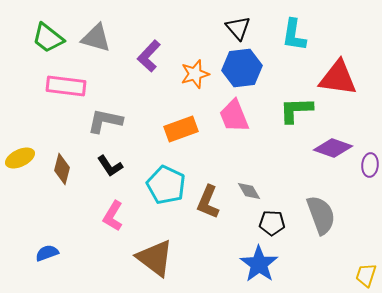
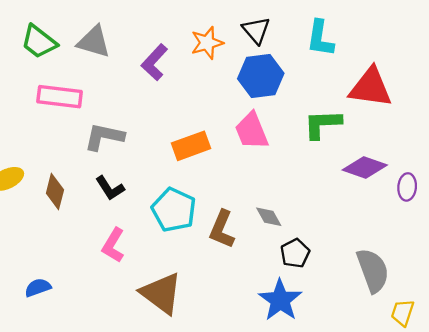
orange star: (195, 74) -> (207, 43), moved
gray semicircle: (321, 215) -> (373, 270), moved
black pentagon: (272, 223) -> (295, 253), turned -30

